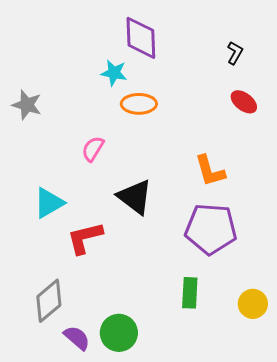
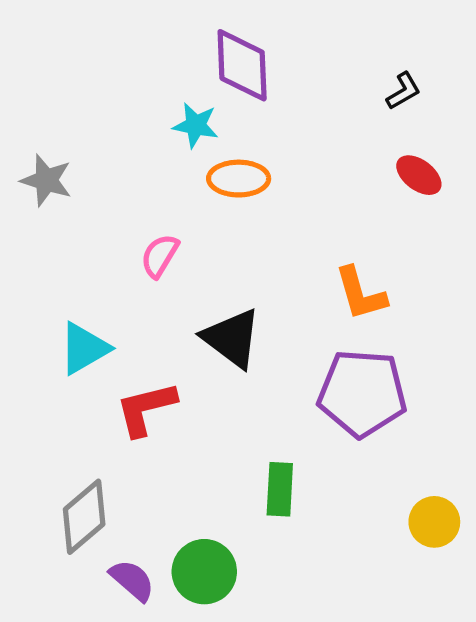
black L-shape: (235, 53) -> (403, 91), turned 30
green rectangle: (190, 293) -> (280, 489), moved

